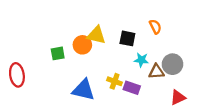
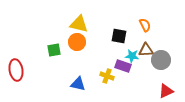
yellow triangle: (96, 35) -> (79, 24), moved
brown triangle: (156, 72) -> (146, 50), moved
purple rectangle: (132, 88) -> (123, 66), moved
blue triangle: (83, 90) -> (78, 84), size x0.7

